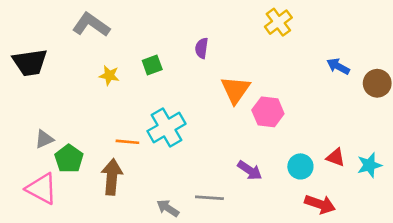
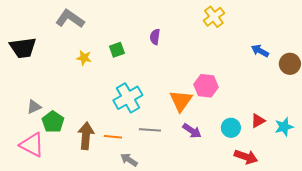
orange triangle: (235, 90) -> (181, 101), moved
orange line: (127, 142) -> (113, 137), moved
red triangle: (336, 157) -> (258, 121), turned -49
gray line: (209, 198) -> (150, 130), moved

